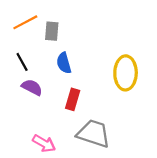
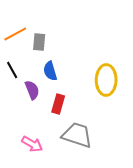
purple semicircle: (32, 87) -> (32, 90), moved, turned 42

